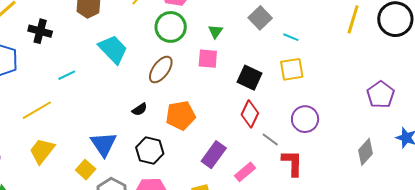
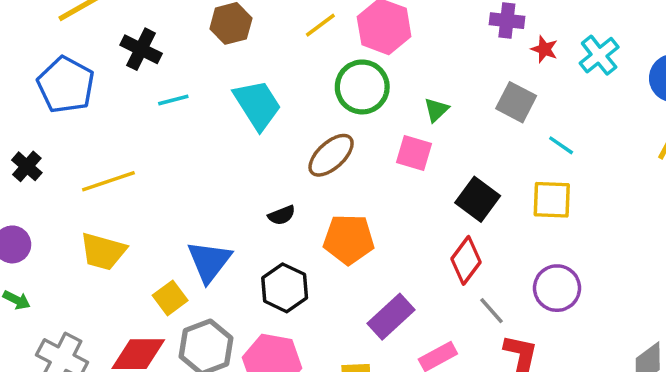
gray square: (260, 18) -> (516, 102), turned -30
cyan line: (67, 75) -> (173, 100), moved
yellow trapezoid: (42, 151) -> (103, 251), turned -124

